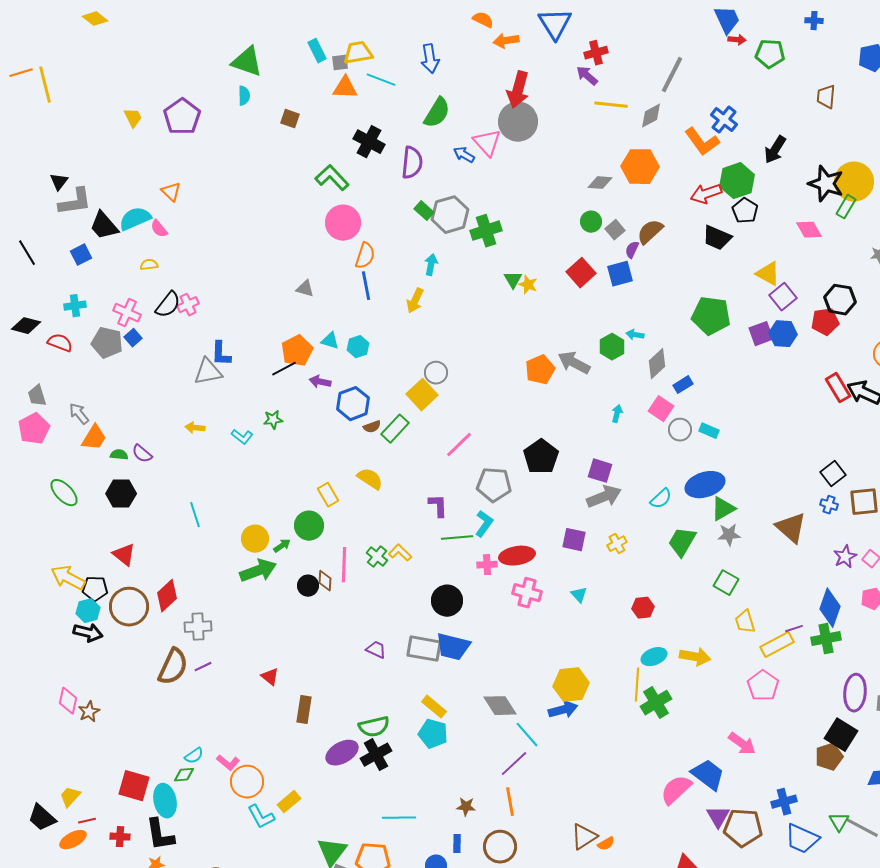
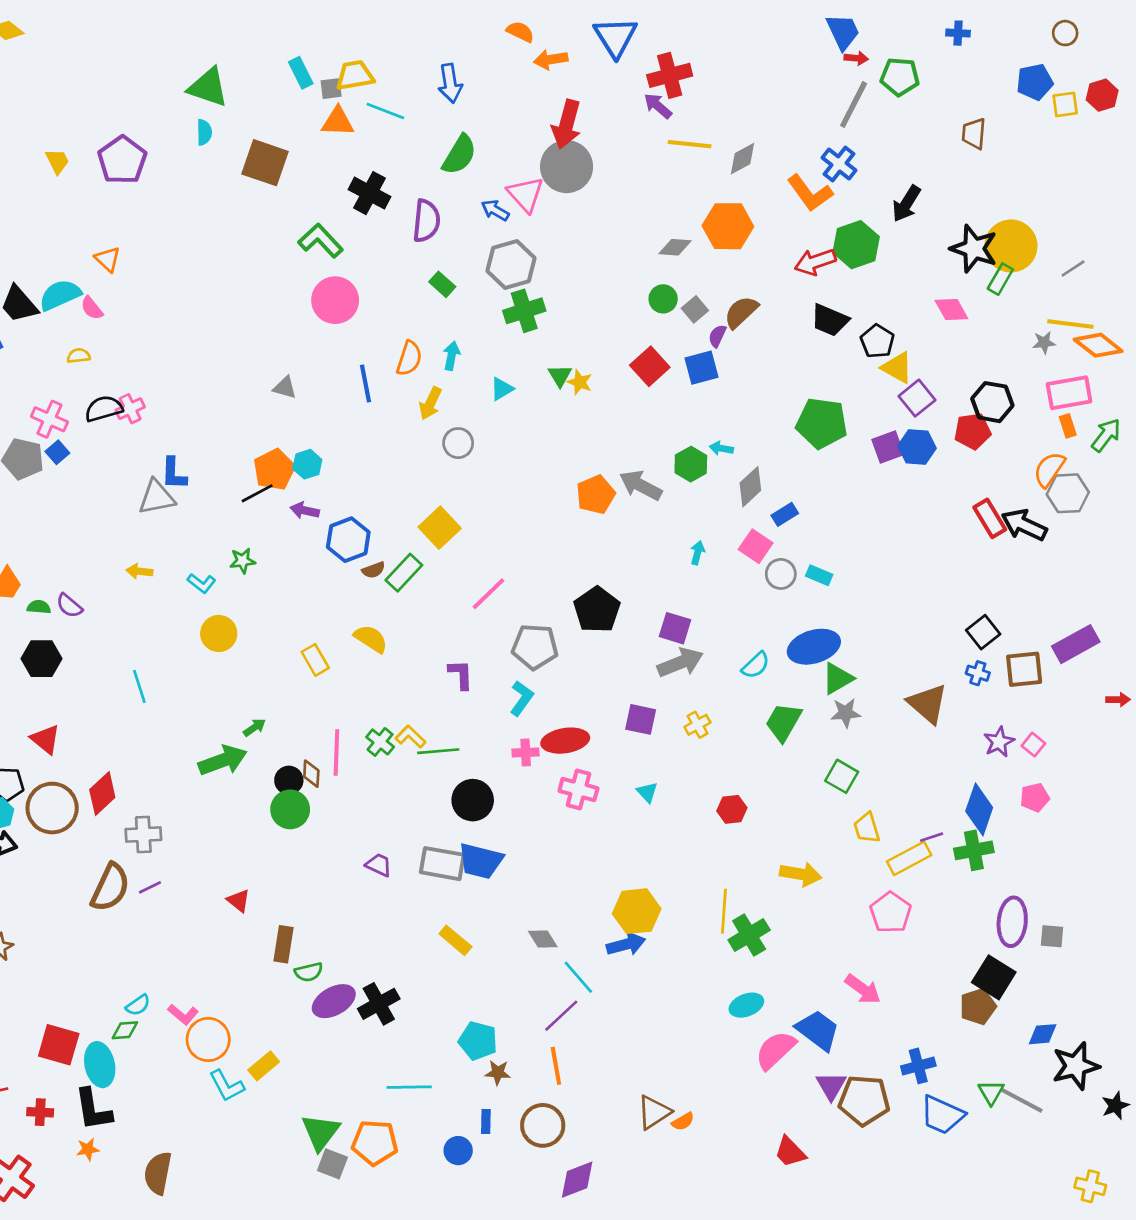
red cross: (596, 53) -> (670, 75), size x1.4
gray line: (672, 75) -> (854, 104), moved
brown square: (290, 119) -> (265, 163), size x1.8
black pentagon: (745, 211) -> (877, 341), moved
gray hexagon: (450, 215) -> (511, 264), moved
orange semicircle: (365, 256) -> (409, 358), moved
black semicircle: (168, 305) -> (104, 409), turned -144
cyan triangle: (330, 341) -> (502, 389), moved, turned -48
cyan hexagon: (358, 347) -> (307, 464), moved
gray circle: (436, 373) -> (458, 443), moved
green circle: (309, 526) -> (290, 809), moved
green line: (457, 538) -> (438, 751), moved
yellow circle: (255, 539) -> (219, 633), moved
cyan ellipse: (654, 657) -> (746, 1005), moved
gray diamond: (500, 706) -> (543, 939), size x0.7
green semicircle: (374, 727) -> (309, 972), moved, size x0.7
cyan pentagon: (433, 734) -> (478, 1041), moved

